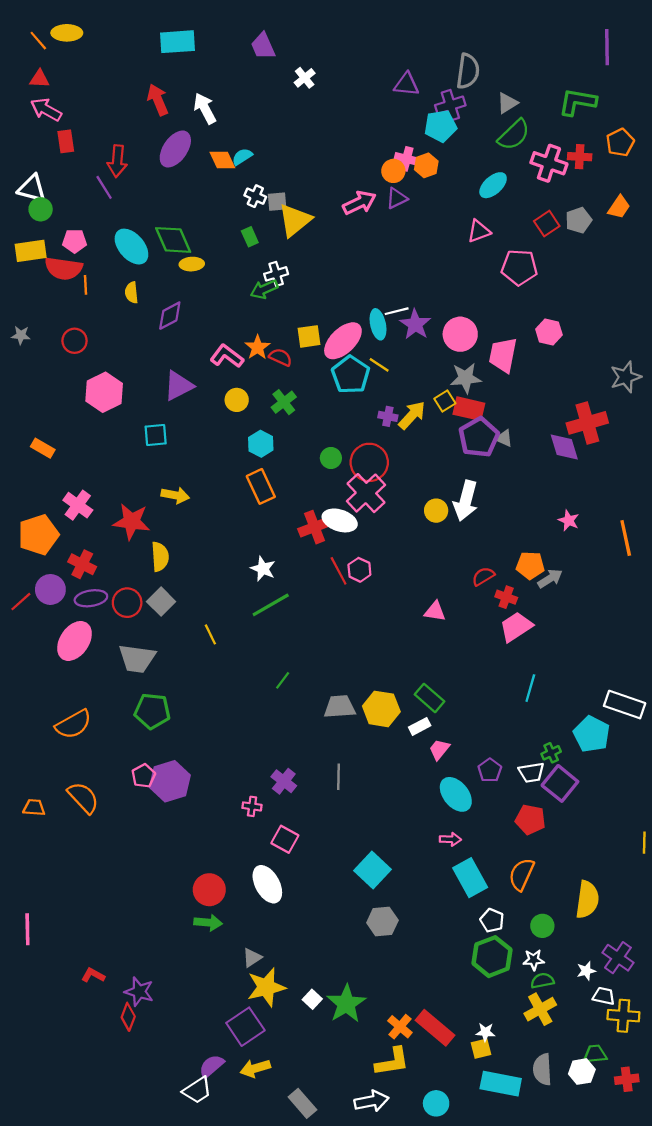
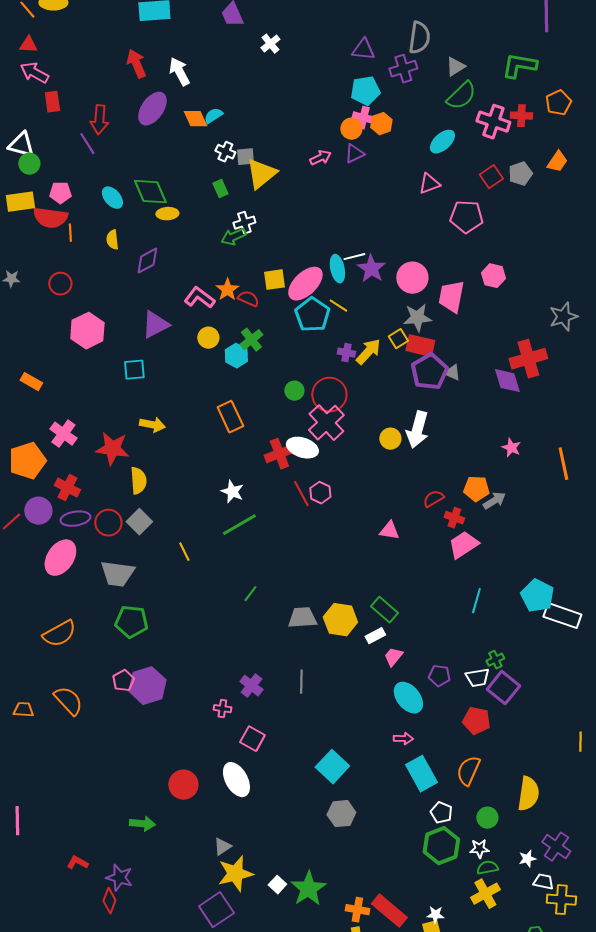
cyan pentagon: (440, 126) -> (365, 91), moved
pink arrow: (359, 203) -> (320, 158), size x0.7
cyan ellipse: (131, 247) -> (112, 198), size x0.7
cyan hexagon: (261, 444) -> (236, 356), moved
cyan pentagon: (592, 734) -> (537, 596), moved
purple pentagon: (490, 770) -> (439, 676), turned -30
green arrow: (208, 923) -> (142, 824), moved
orange cross: (400, 1027) -> (357, 910), turned -30

